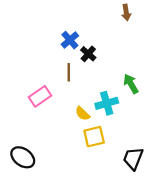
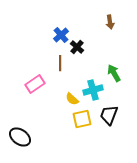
brown arrow: (126, 12) -> (110, 22), moved
black trapezoid: (133, 158) -> (109, 115), moved

